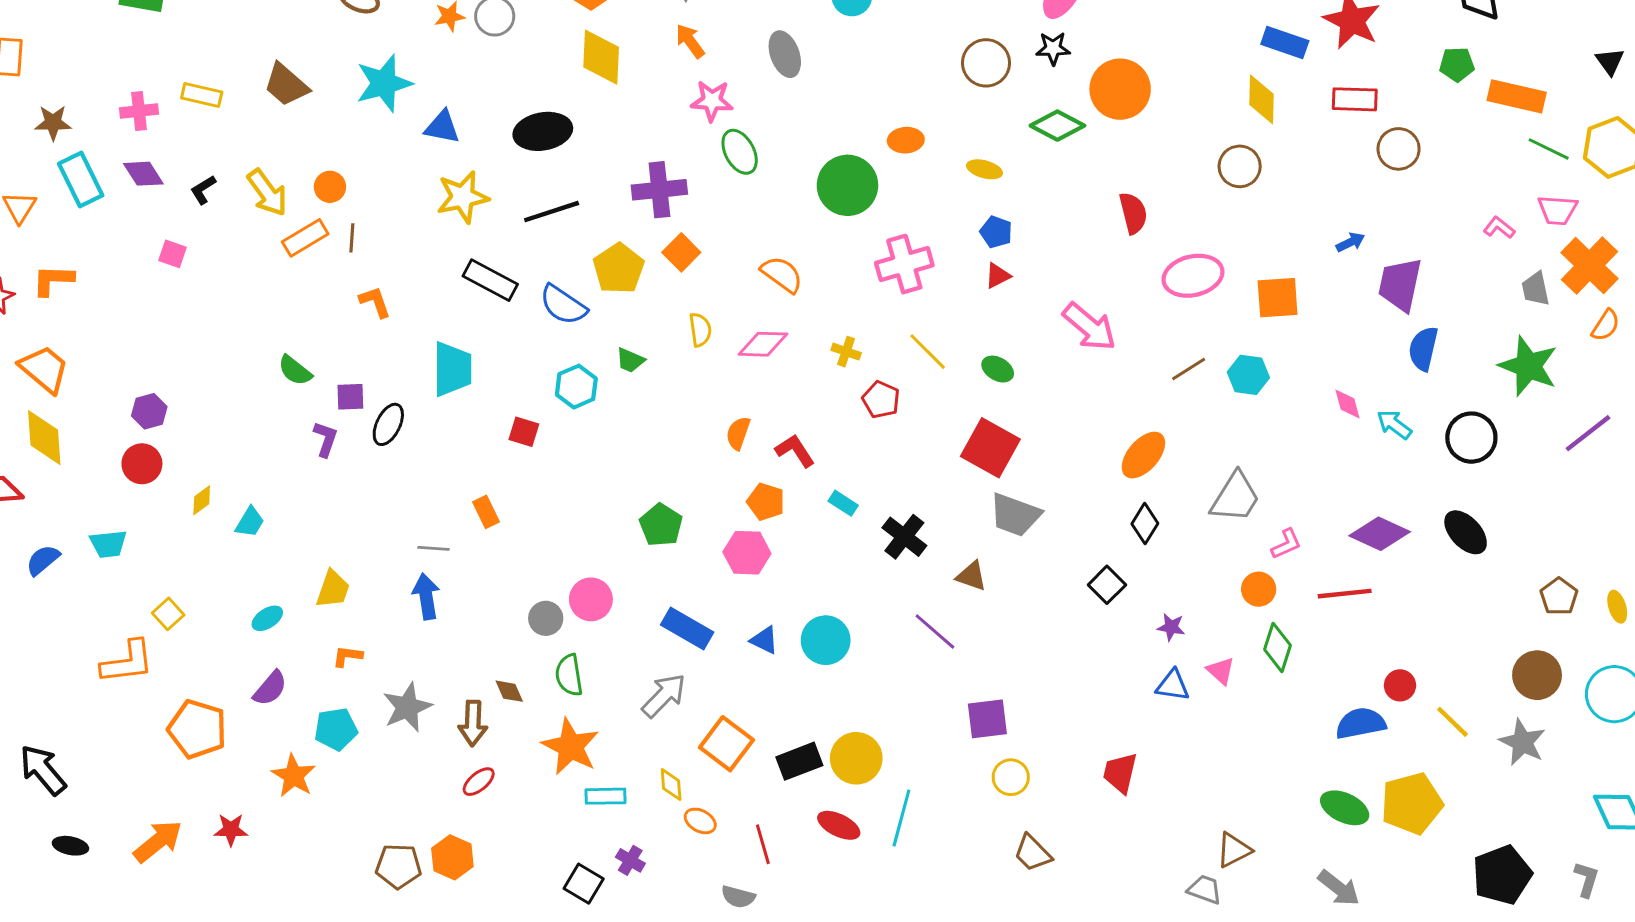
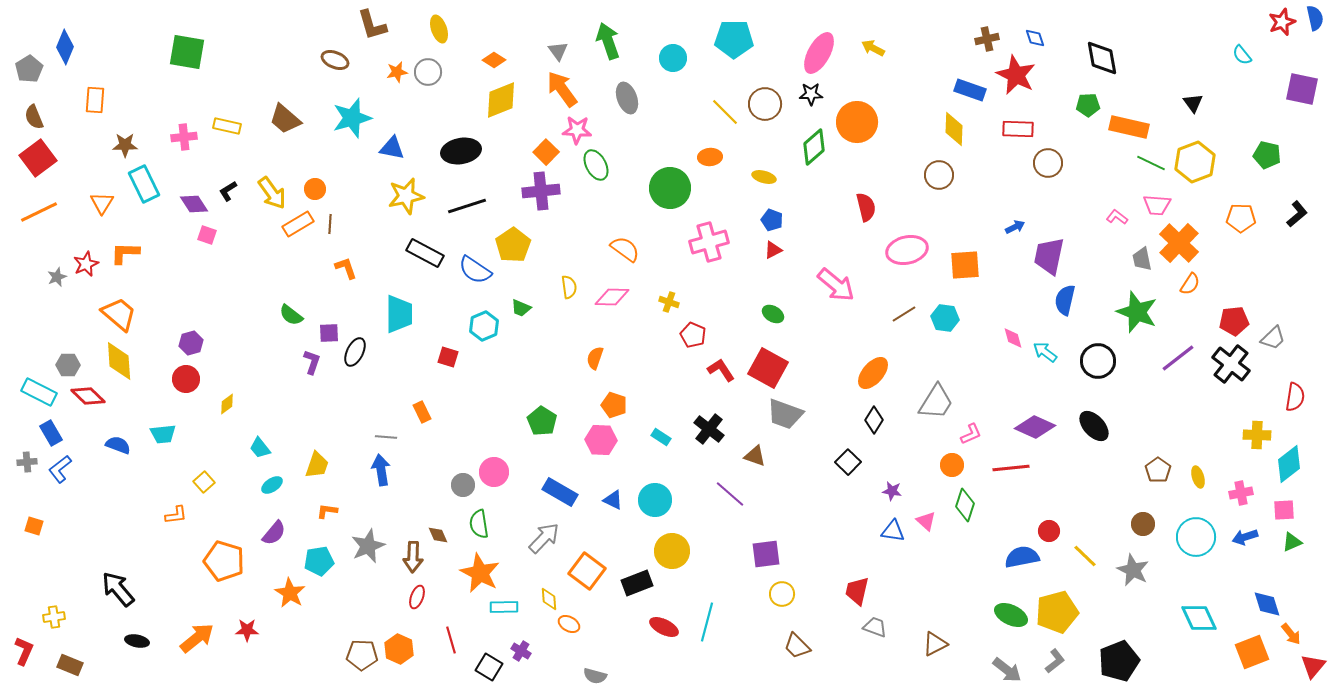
orange arrow: (690, 41) -> (562, 89), size x1.5
yellow diamond: (601, 57) -> (501, 100), turned 66
green diamond: (1057, 126) -> (814, 147), turned -69
purple diamond: (143, 174) -> (194, 204), moved
orange square: (681, 252) -> (546, 152), moved
yellow line: (928, 352) -> (725, 112), moved
red L-shape: (795, 451) -> (721, 370), moved
cyan rectangle: (843, 503) -> (661, 437), moved
cyan trapezoid: (250, 522) -> (260, 448), moved, turned 110
blue semicircle: (43, 560) -> (118, 445), turned 60
orange L-shape: (127, 662) -> (176, 515), size x0.6
brown circle: (1537, 675) -> (1143, 524), size x0.7
yellow circle: (856, 758) -> (672, 551), moved
red ellipse: (479, 782) -> (417, 597), turned -30
red line: (763, 844) -> (451, 640), moved
gray L-shape: (1587, 879) -> (1055, 661), moved, turned 35
gray trapezoid: (1205, 889) -> (875, 627), moved

